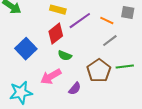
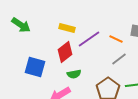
blue square: (26, 49) -> (35, 67), turned -30
green semicircle: (65, 56) -> (74, 74), turned -32

